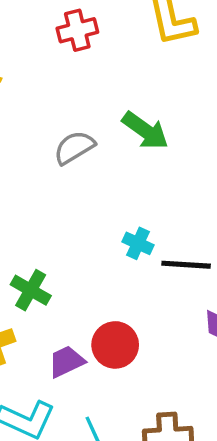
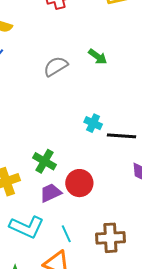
green arrow: (145, 131) -> (98, 57), size x0.7
green cross: (31, 290) -> (45, 161), moved

